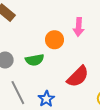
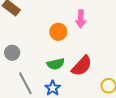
green semicircle: (35, 60) -> (56, 64), moved

